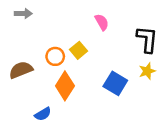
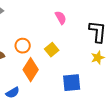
yellow square: (78, 50) -> (52, 50), moved
blue square: (115, 83) -> (72, 83), moved, turned -36

